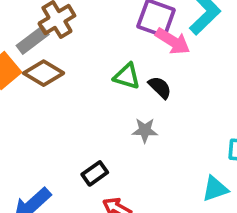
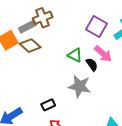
pink arrow: (173, 41) -> (103, 54), moved
gray star: (145, 130) -> (79, 86), size x1.6

